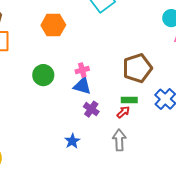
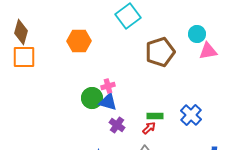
brown pentagon: (137, 68) -> (160, 52), moved
green circle: (43, 75) -> (92, 98), moved

